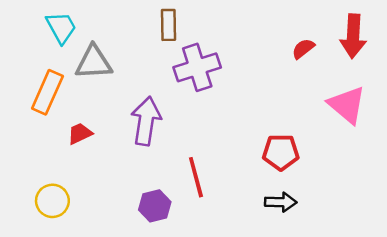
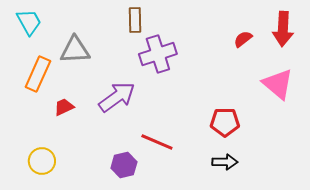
cyan trapezoid: (61, 27) -> (29, 22), moved
purple arrow: (146, 121) -> (117, 97), turned 45
red line: (196, 177) -> (157, 142), turned -52

